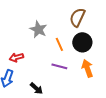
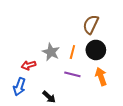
gray star: (38, 29) -> (51, 52), moved
orange line: (59, 44) -> (72, 52), turned 40

